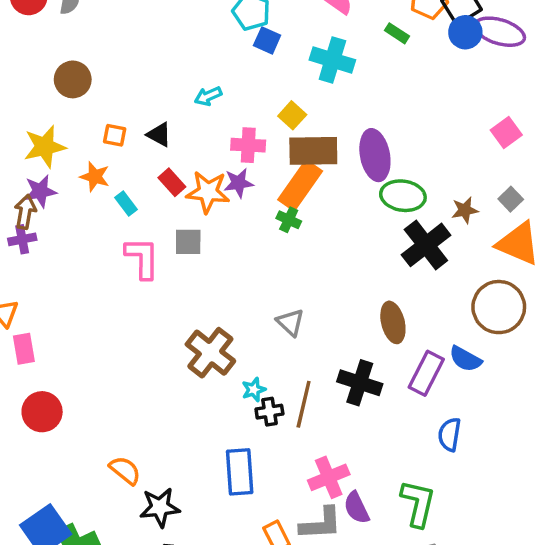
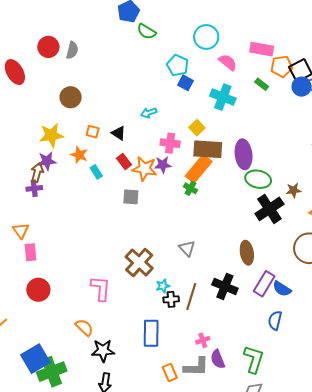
pink L-shape: (142, 258) -> (101, 288), moved
blue semicircle: (465, 359) -> (282, 289), moved
pink cross: (329, 477) -> (203, 340), size x0.6

